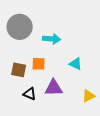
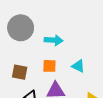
orange square: (39, 64) -> (49, 66), moved

